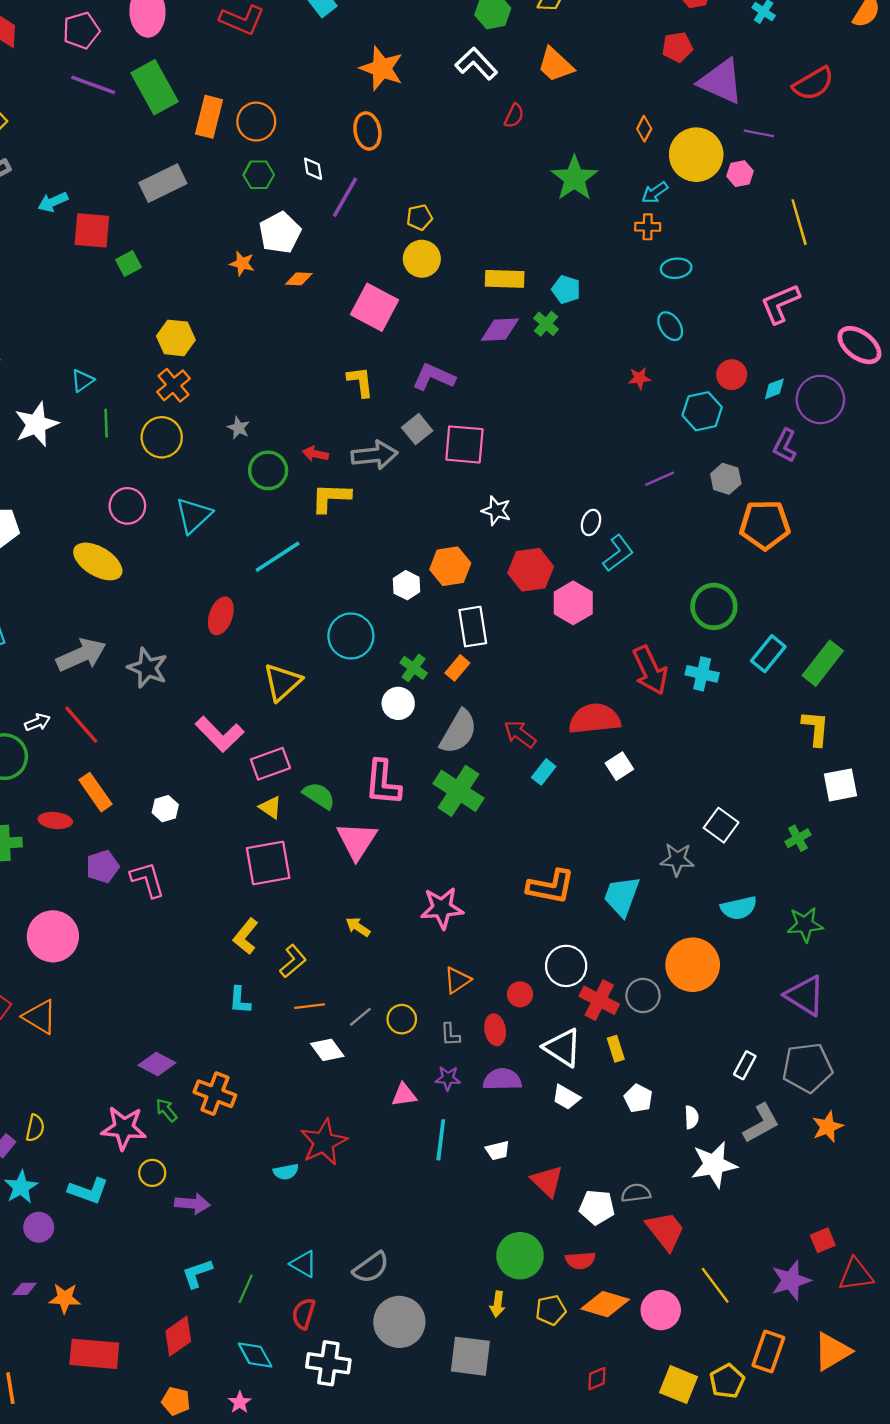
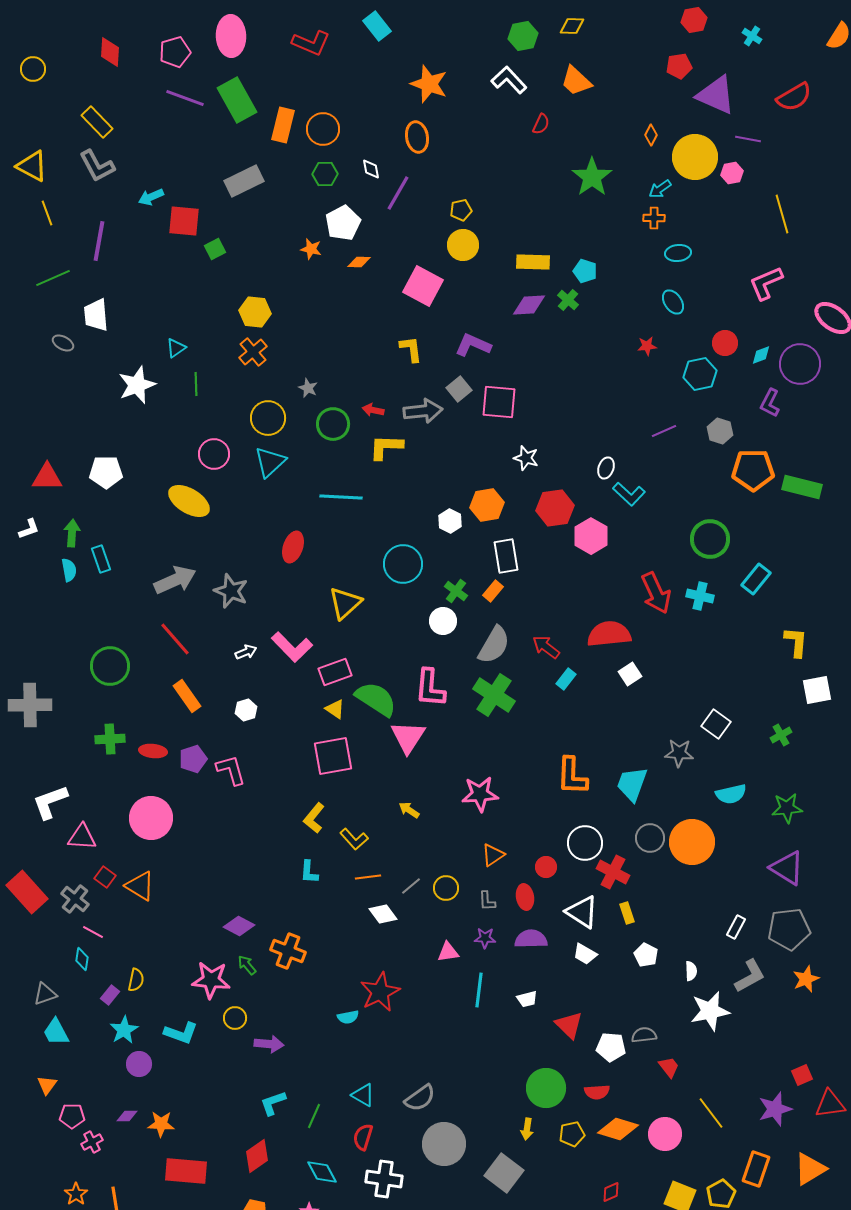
yellow circle: (162, 437) -> (268, 418), moved
cyan L-shape: (618, 553) -> (629, 494), turned 80
cyan line: (278, 557) -> (341, 497), turned 36
green rectangle: (823, 663) -> (802, 487), moved, turned 66
white arrow: (37, 722) -> (246, 652), moved
green semicircle: (319, 796) -> (376, 699), size x1.5
red ellipse: (55, 820) -> (153, 751), moved
orange L-shape: (551, 887) -> (572, 776), turned 81
yellow L-shape: (293, 961) -> (354, 839), turned 88
gray circle: (643, 995) -> (650, 838), moved
red trapezoid: (665, 1231) -> (669, 1067), size x0.6
gray square: (470, 1356) -> (504, 1173), turned 30

